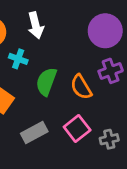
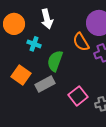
orange semicircle: (81, 87) -> (81, 42), moved
gray rectangle: (34, 132) -> (45, 84), moved

